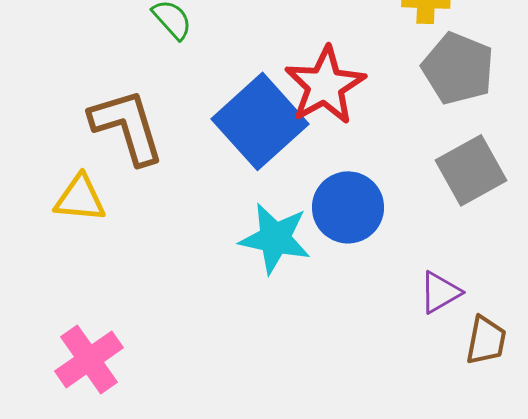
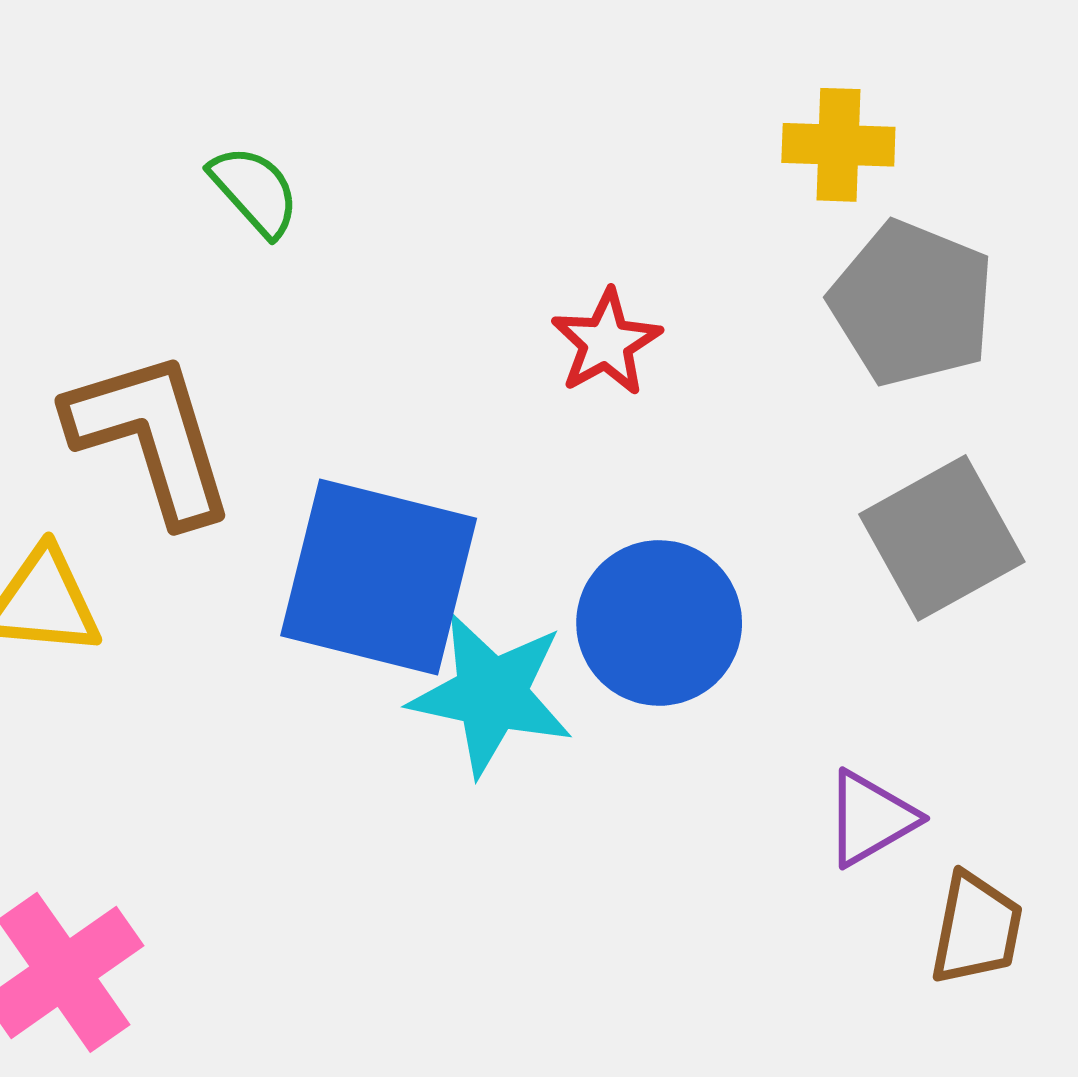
red star: (325, 85) -> (606, 343), size x0.6
blue square: (260, 121) -> (379, 577), moved, turned -34

